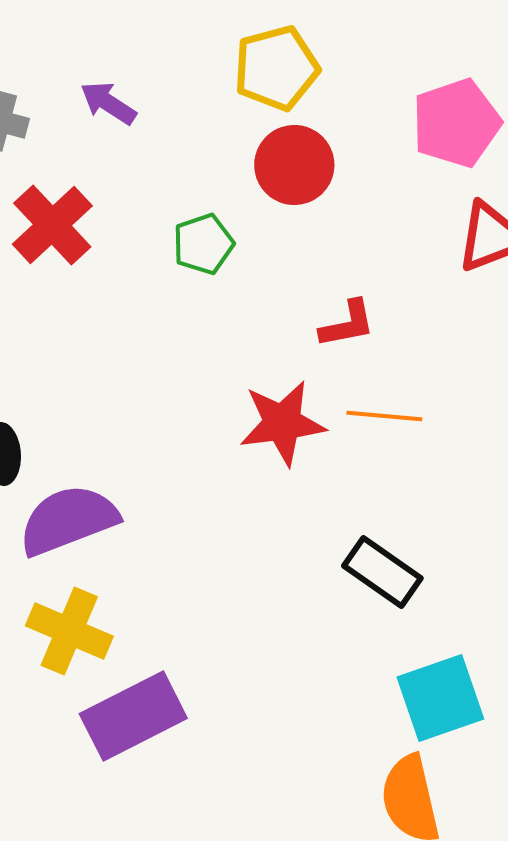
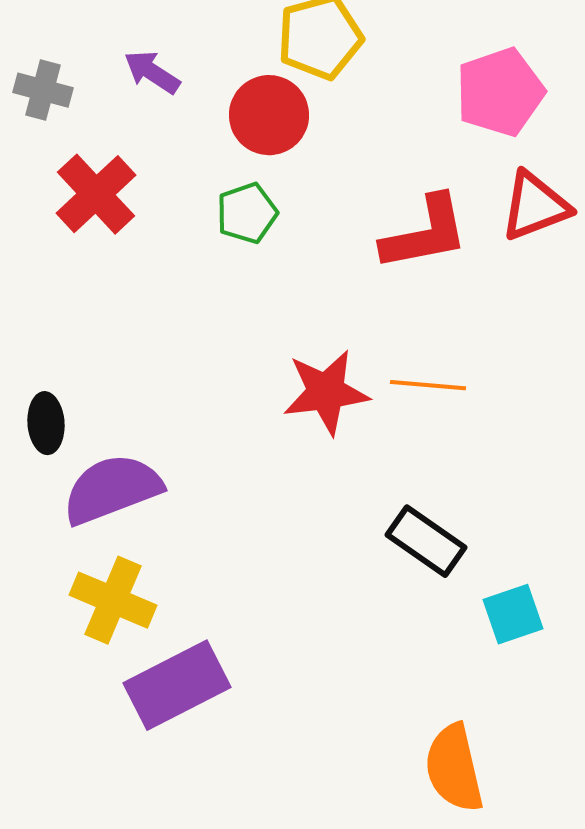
red circle: (294, 165) -> (269, 115), moved
red L-shape: (347, 324) -> (425, 233), moved, size x1.6
cyan square: (440, 698) -> (513, 614), moved, size x0.7

